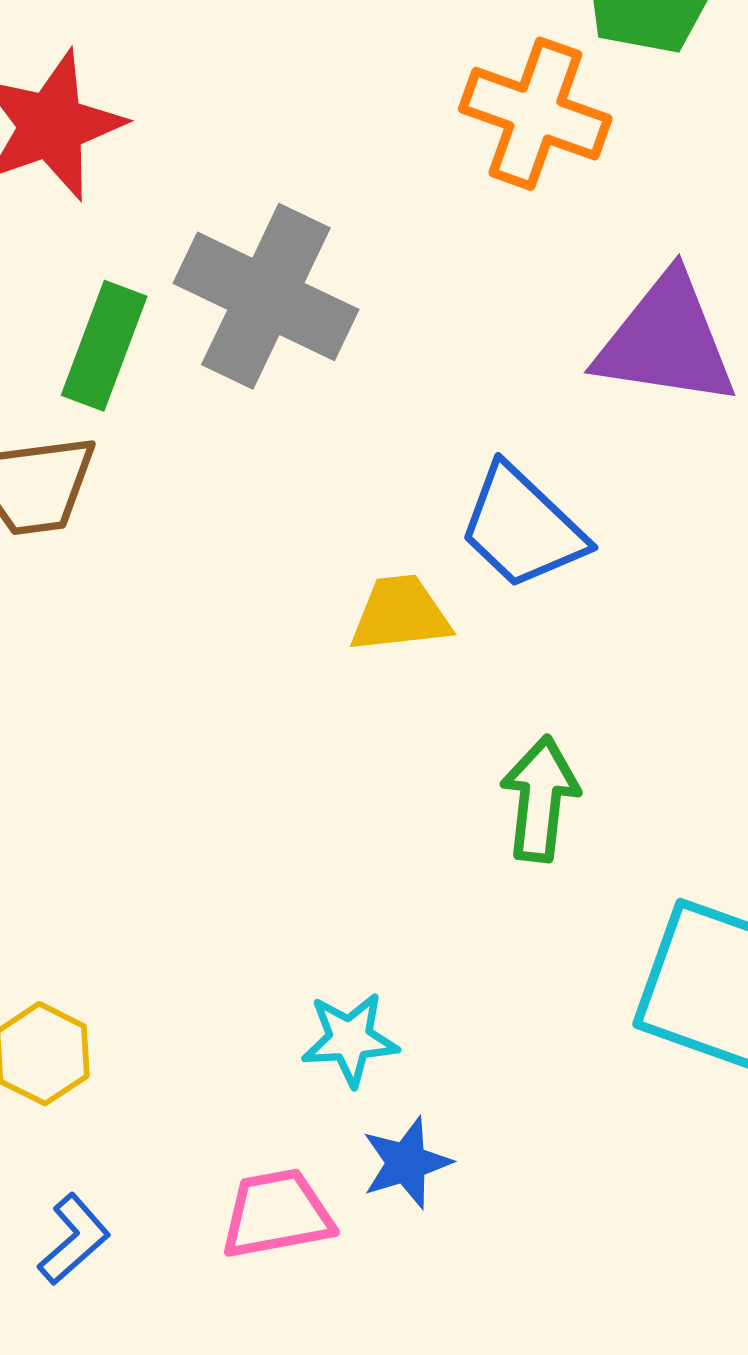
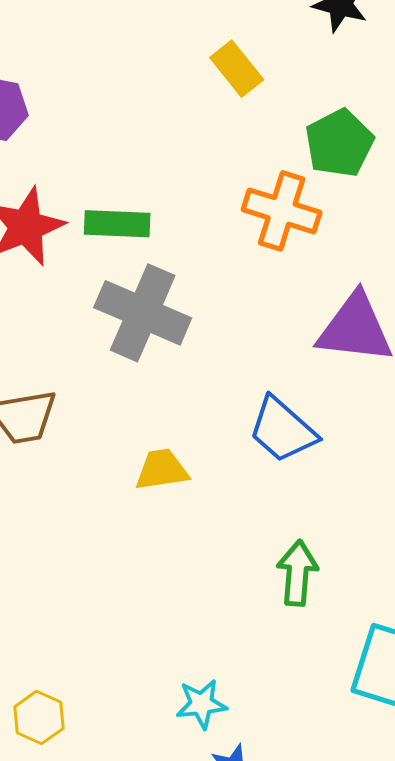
green rectangle: (104, 346) -> (117, 224), moved, turned 74
yellow trapezoid: (400, 614) -> (162, 470), moved

